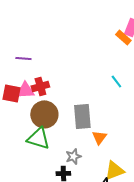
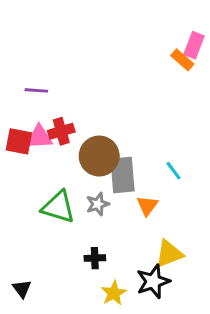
cyan line: (116, 81) -> (174, 171), moved
brown circle: (44, 114) -> (99, 156), moved
gray star: (73, 156) -> (98, 204), moved

